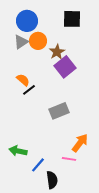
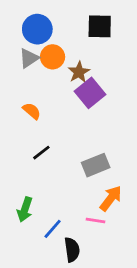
black line: (29, 90) -> (41, 153), moved
gray rectangle: (59, 111) -> (96, 165), moved
green arrow: (18, 151) -> (25, 209), turned -84

